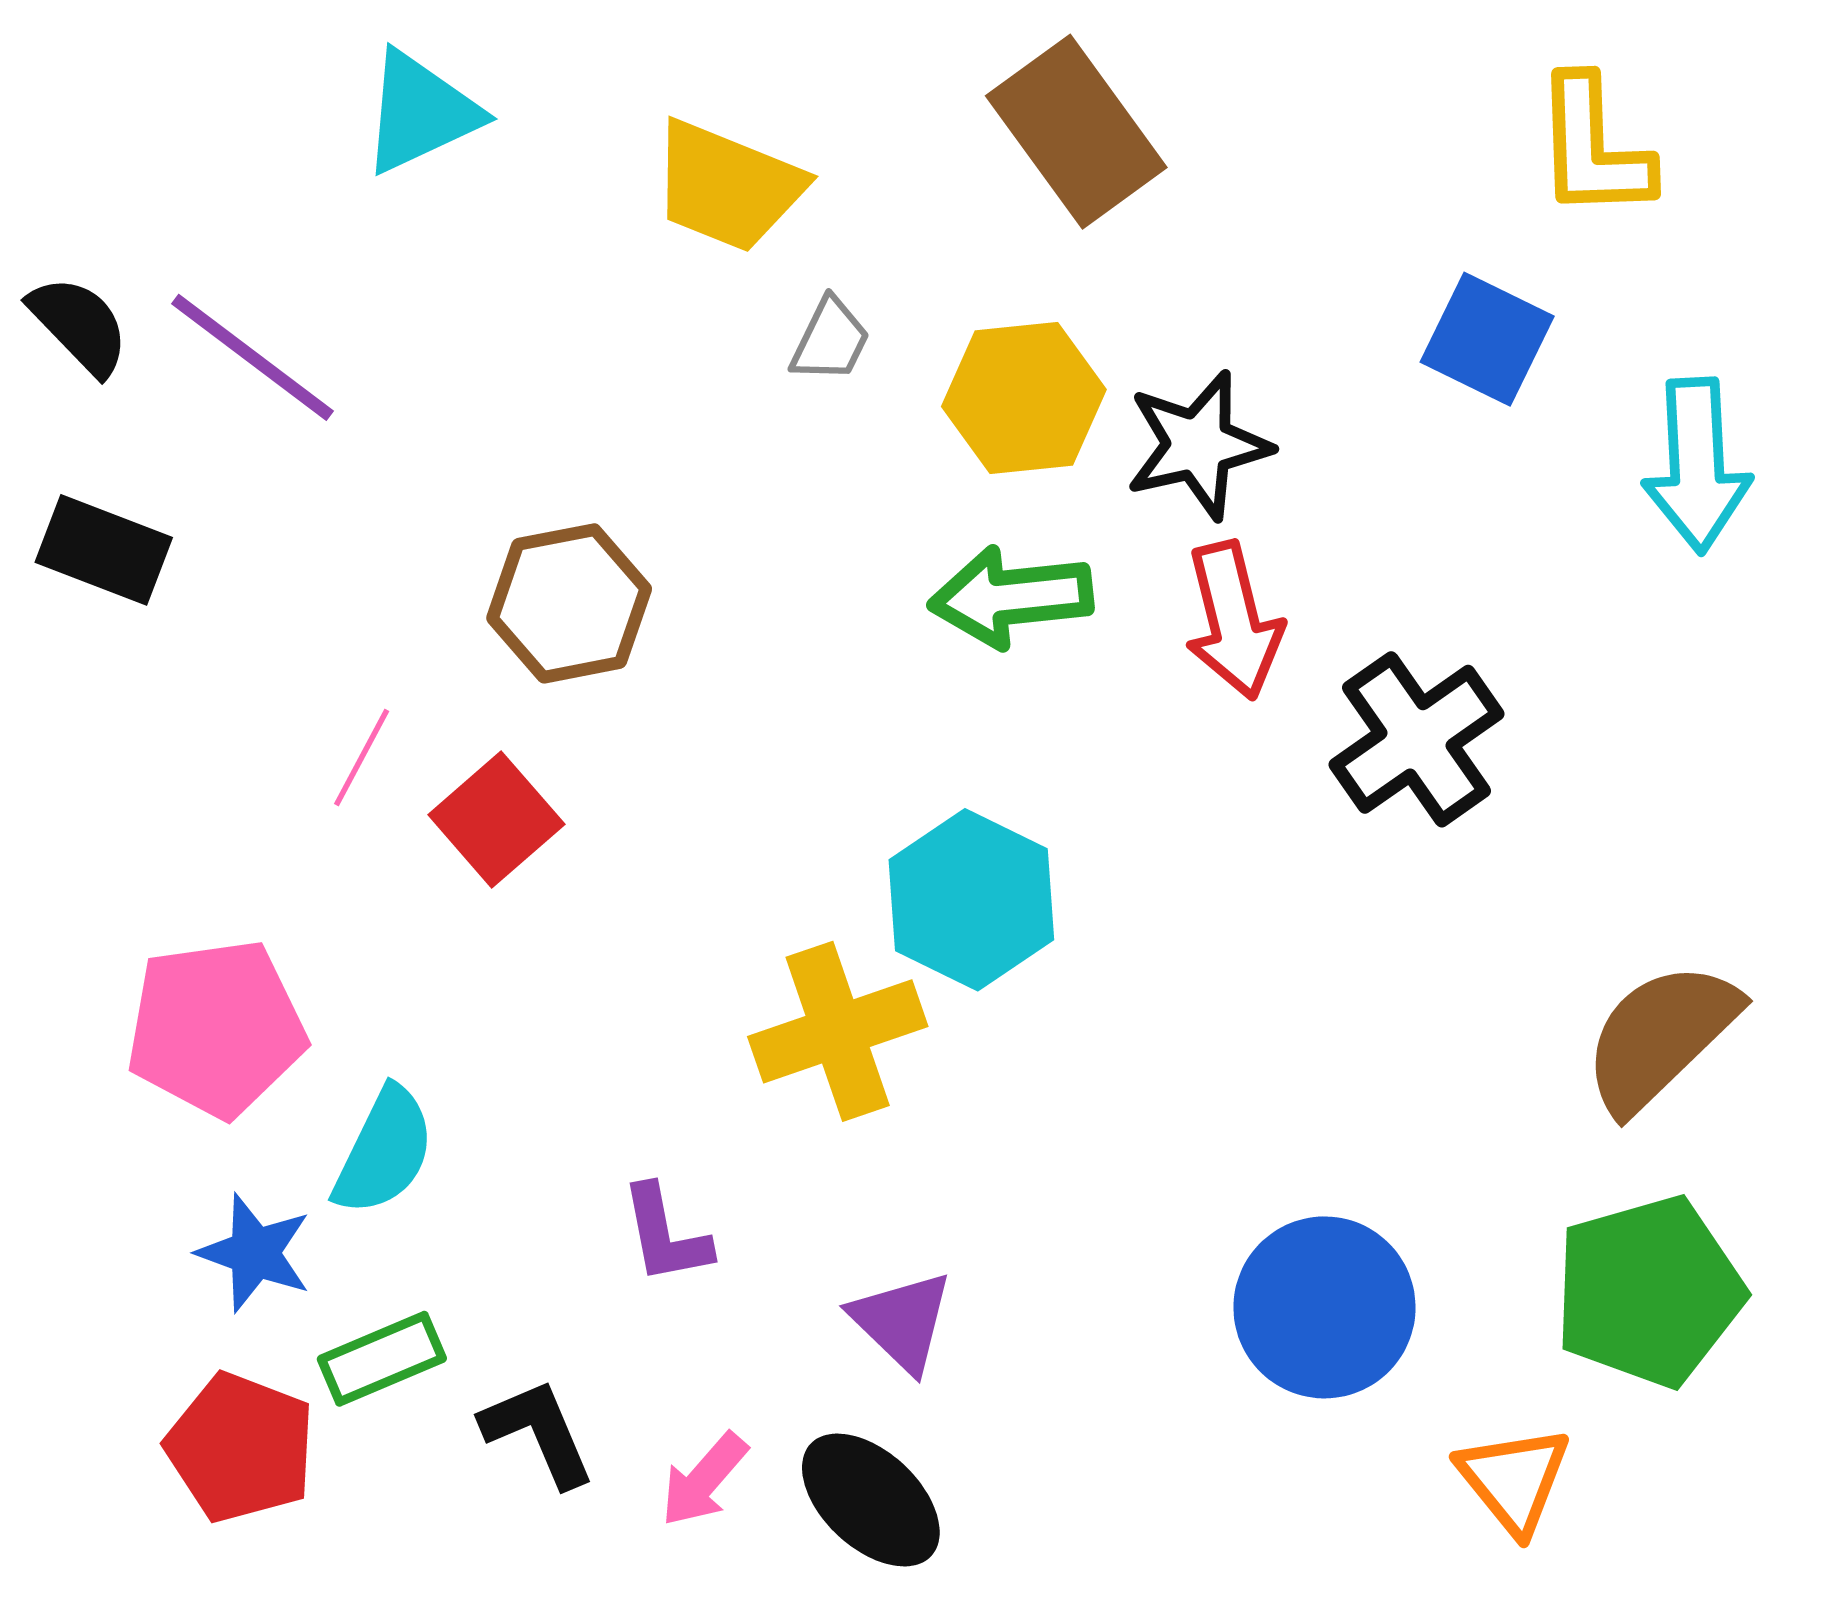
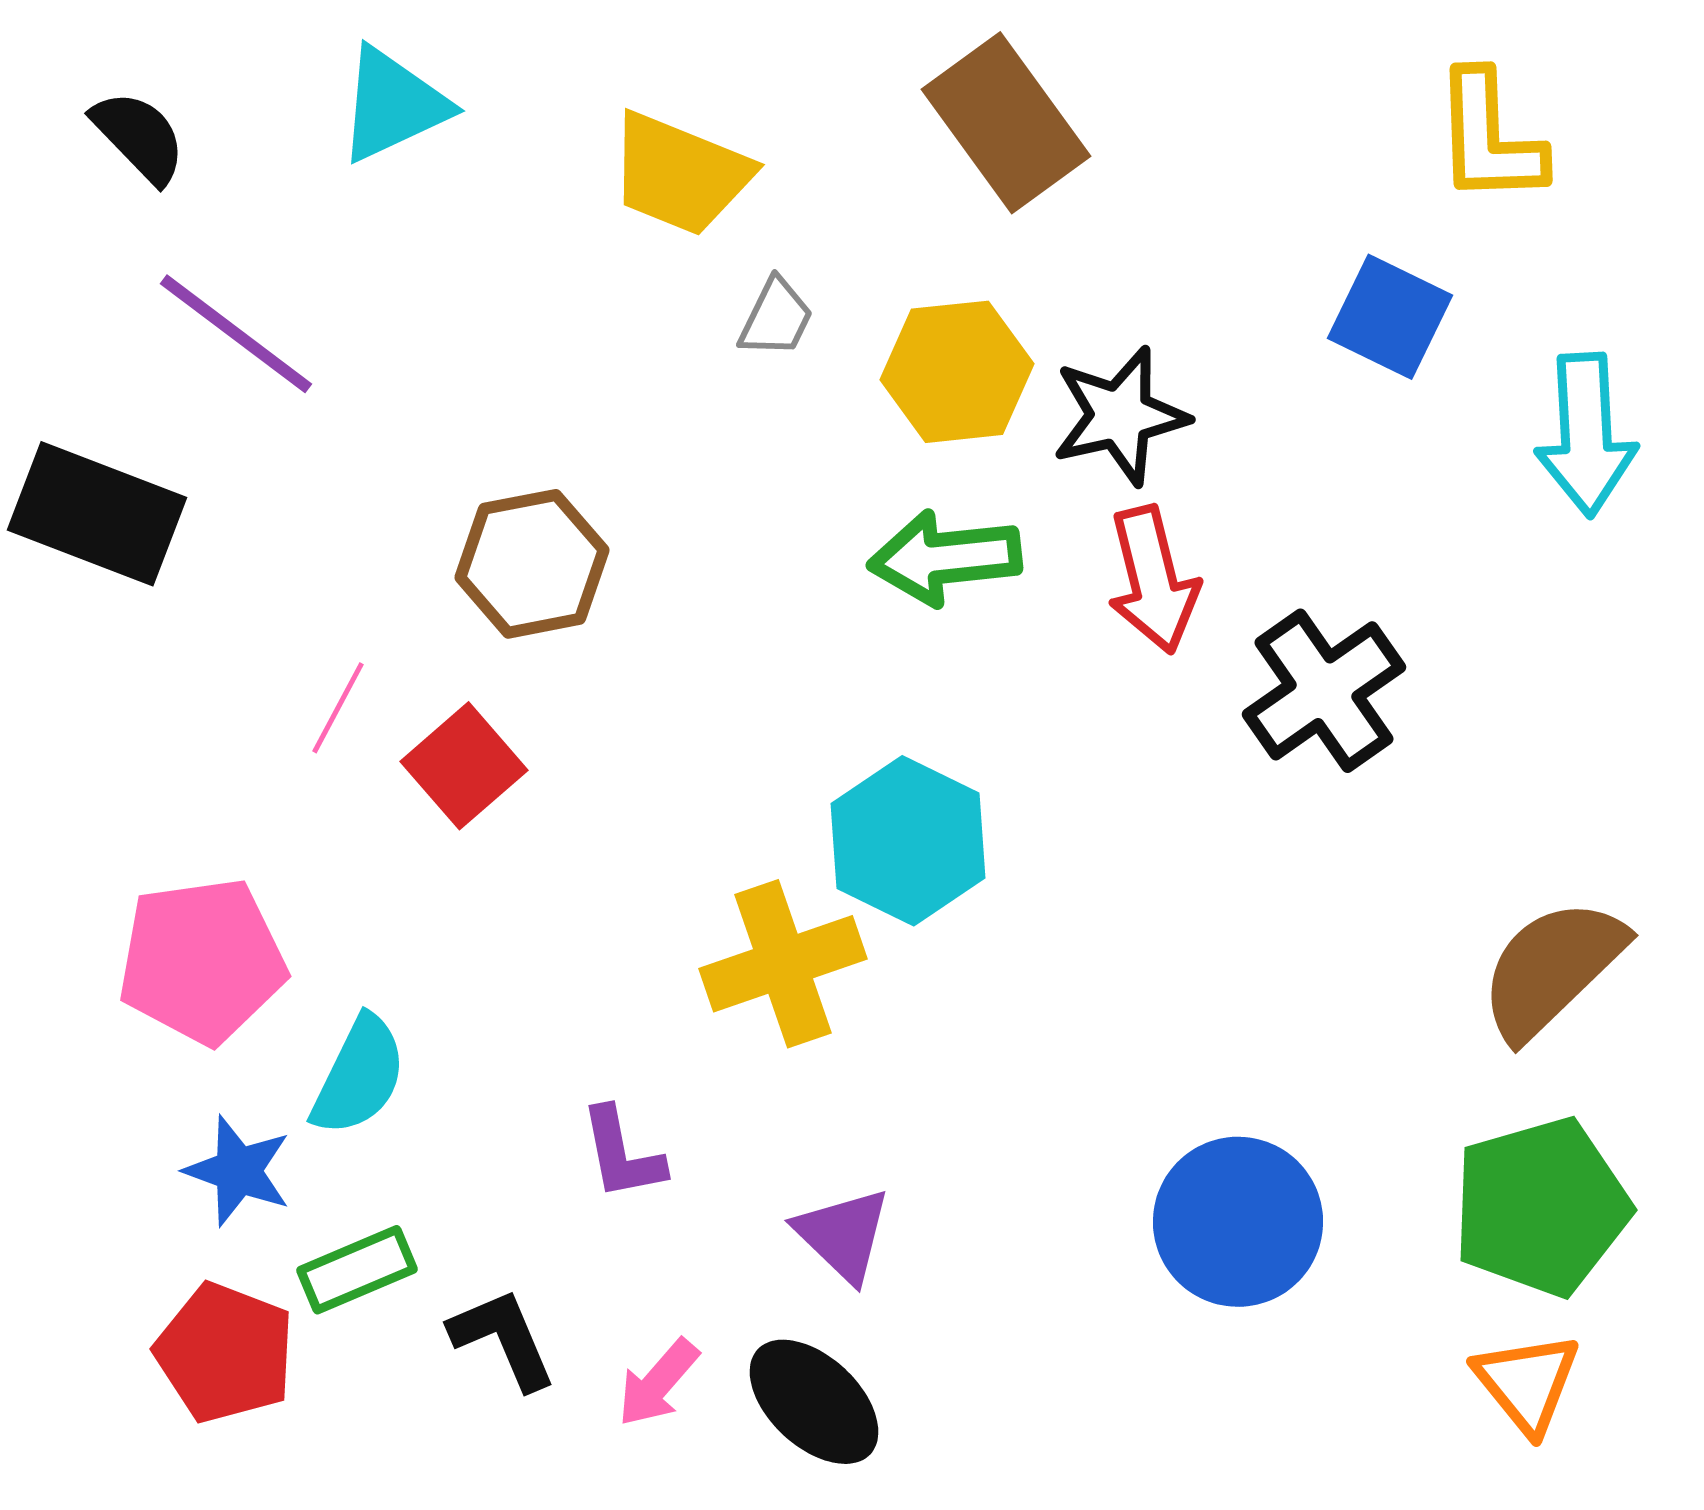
black semicircle: (79, 325) -> (139, 137), moved
black rectangle: (104, 550) -> (97, 514), size x1.4
orange triangle: (1514, 1480) -> (1527, 1383), moved

